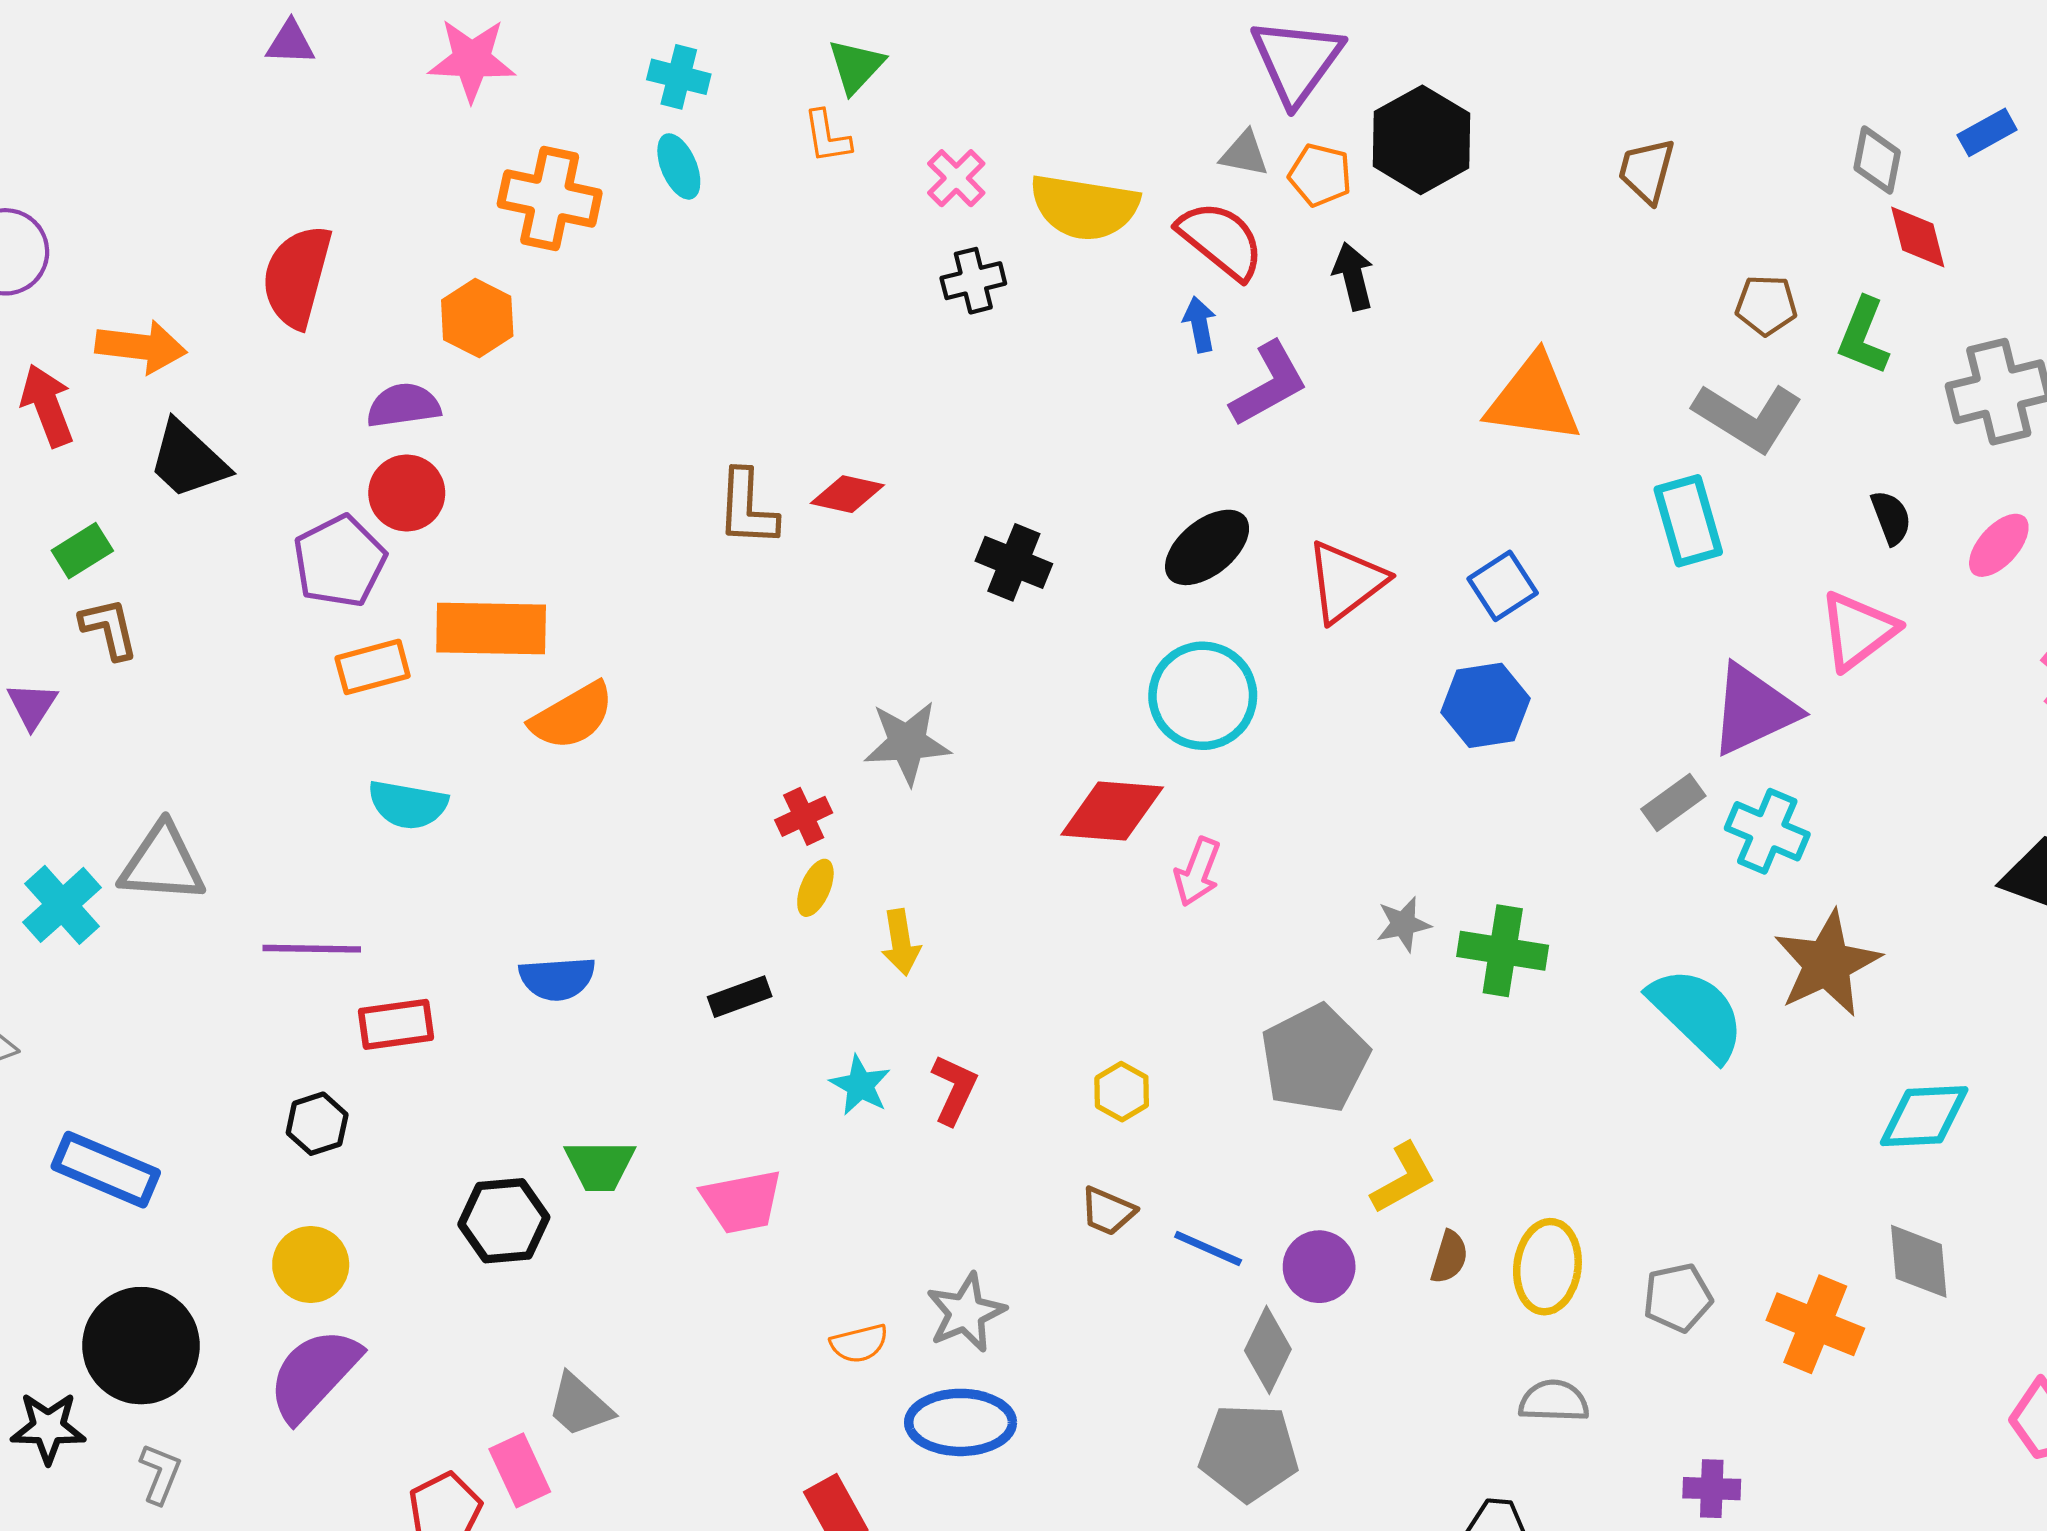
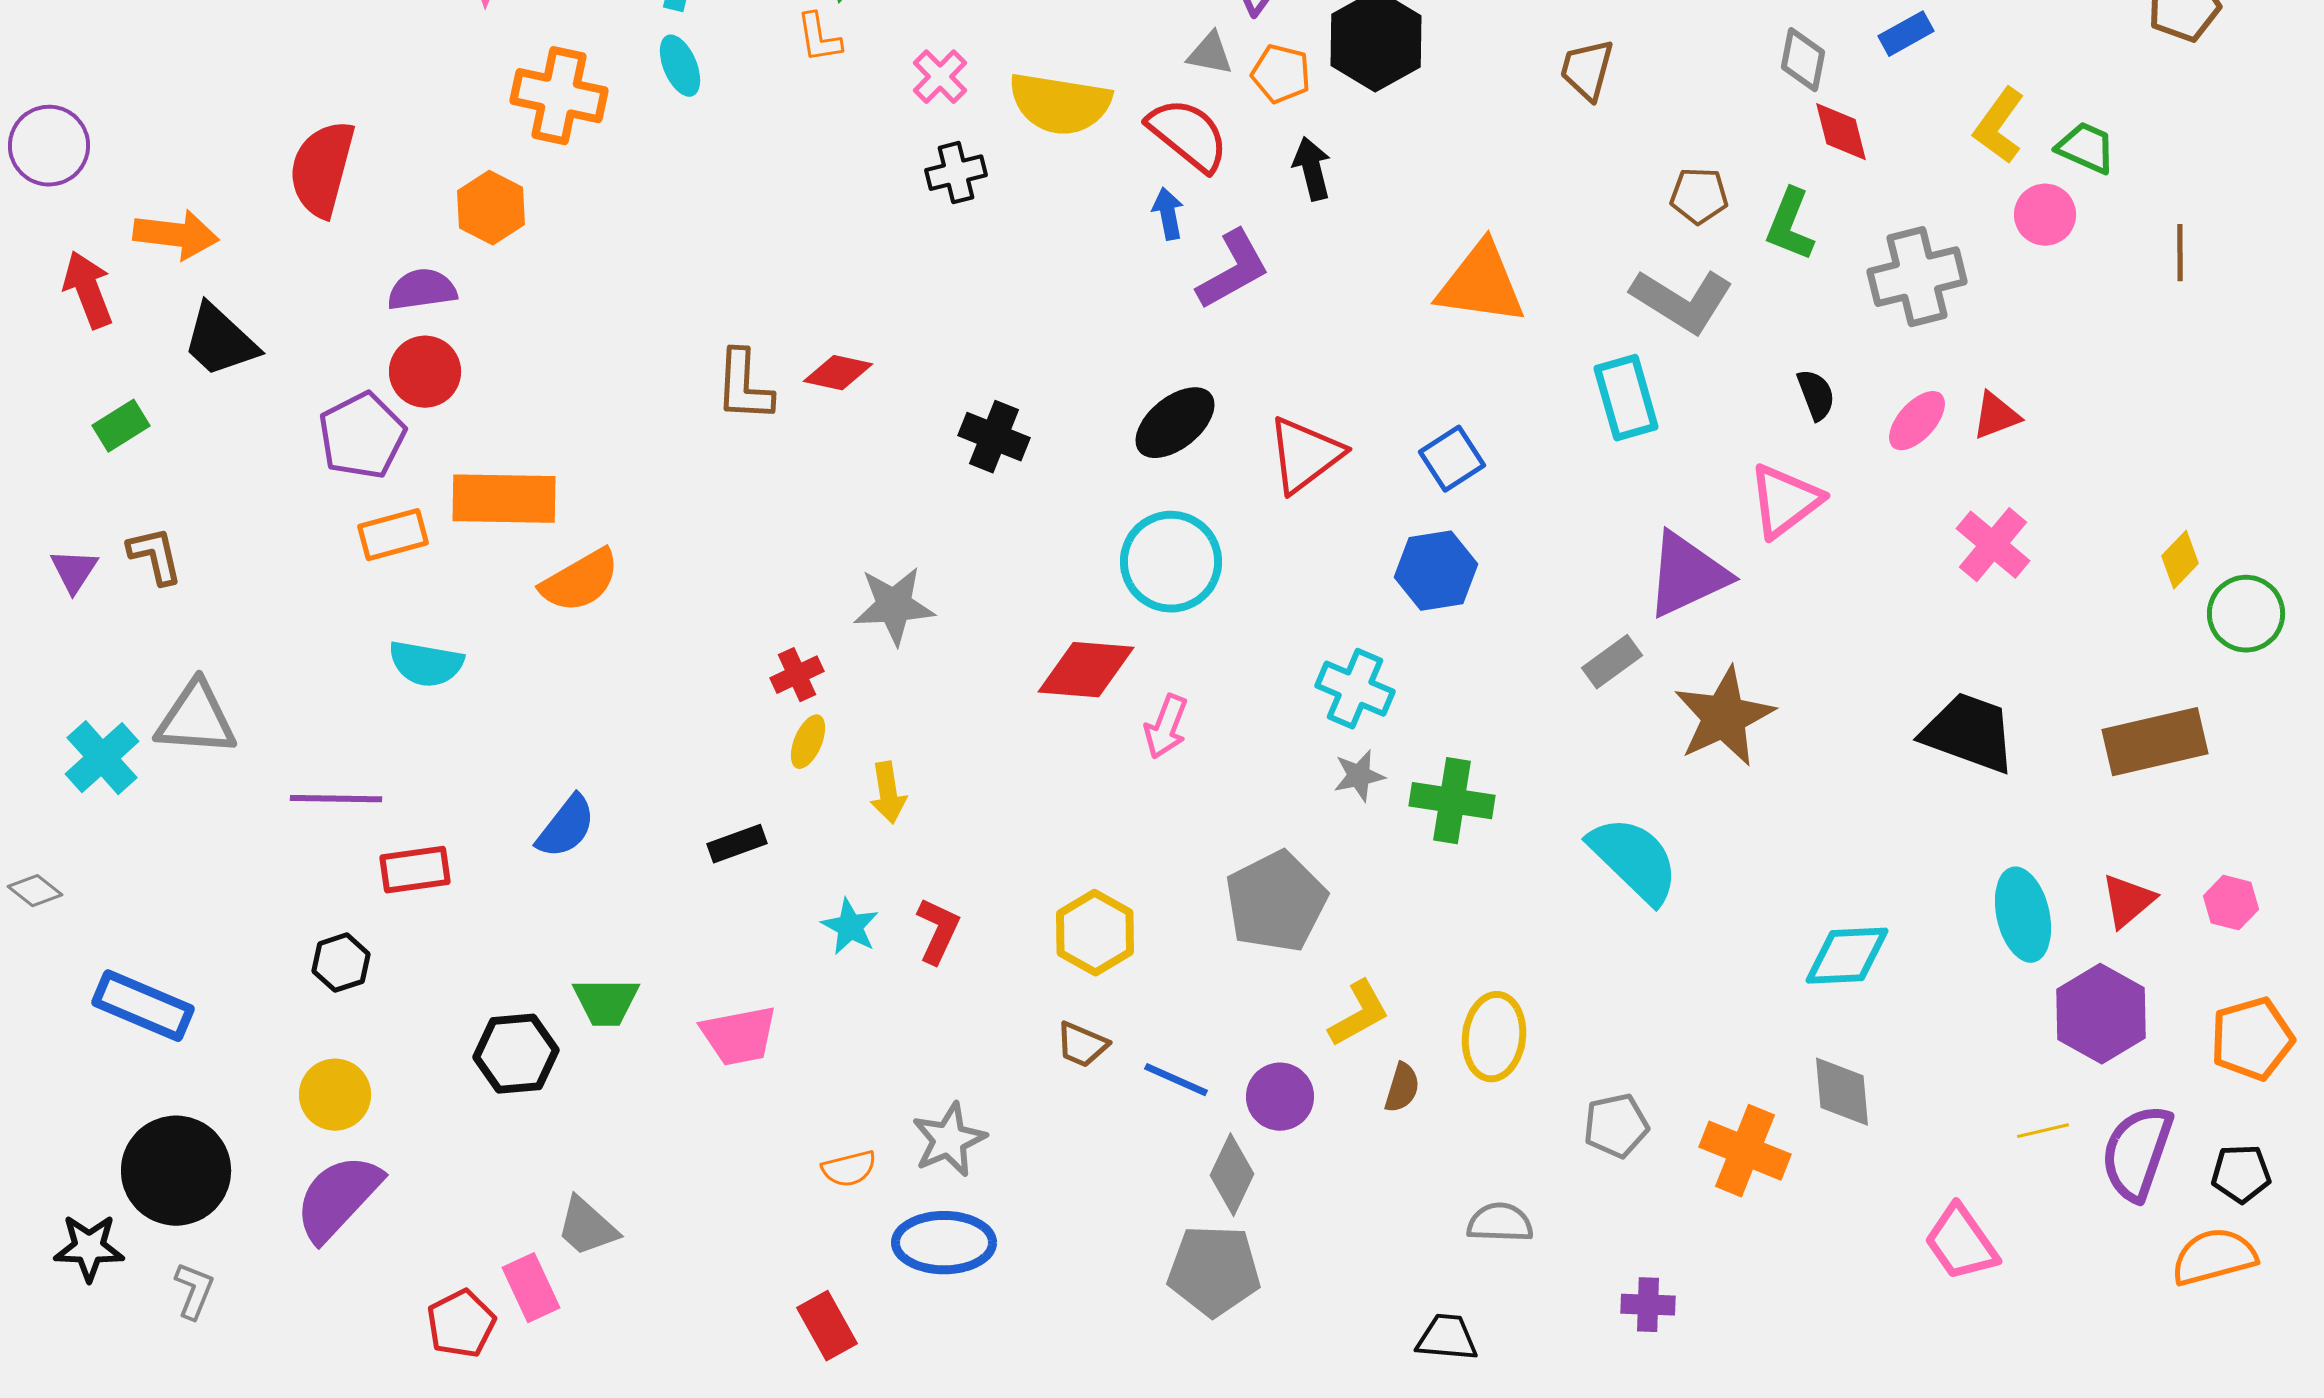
brown L-shape: (109, 629) -> (155, 556), moved
cyan cross: (1767, 831) -> (1355, 689), moved
brown star: (1827, 964) -> (1724, 717), moved
blue semicircle: (557, 979) -> (566, 827), turned -48
yellow hexagon: (1122, 1092) -> (1095, 933), size x1.5
yellow ellipse: (1547, 1267) -> (1494, 1037), moved

